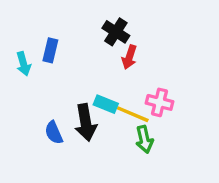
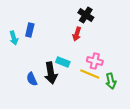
black cross: (116, 32) -> (86, 15), moved
yellow line: (133, 114) -> (90, 74), moved
green arrow: (144, 139) -> (111, 81), moved

